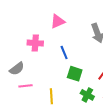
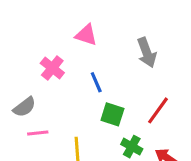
pink triangle: (58, 21) -> (86, 35), turned 42
pink cross: (35, 43) -> (52, 68), turned 35

